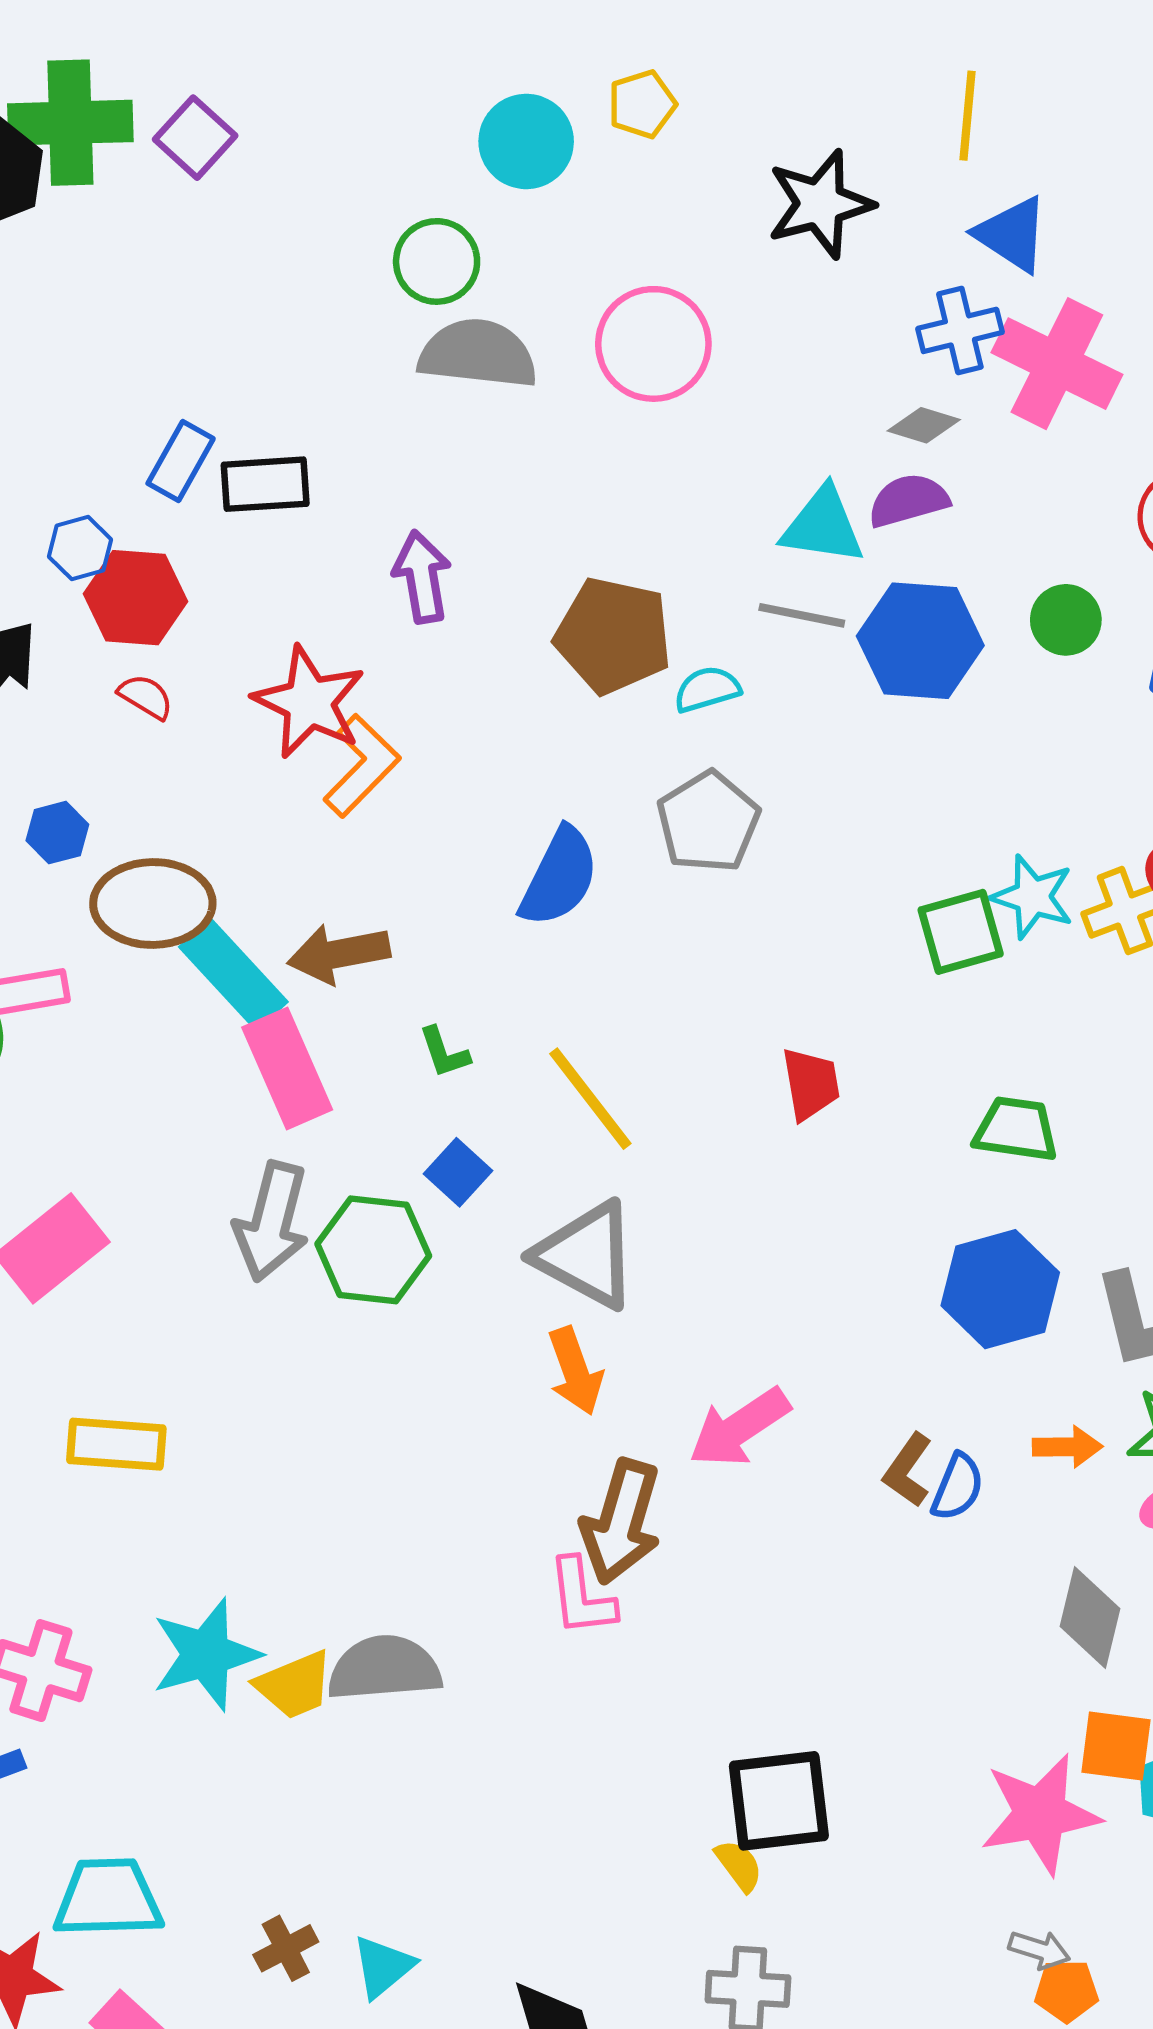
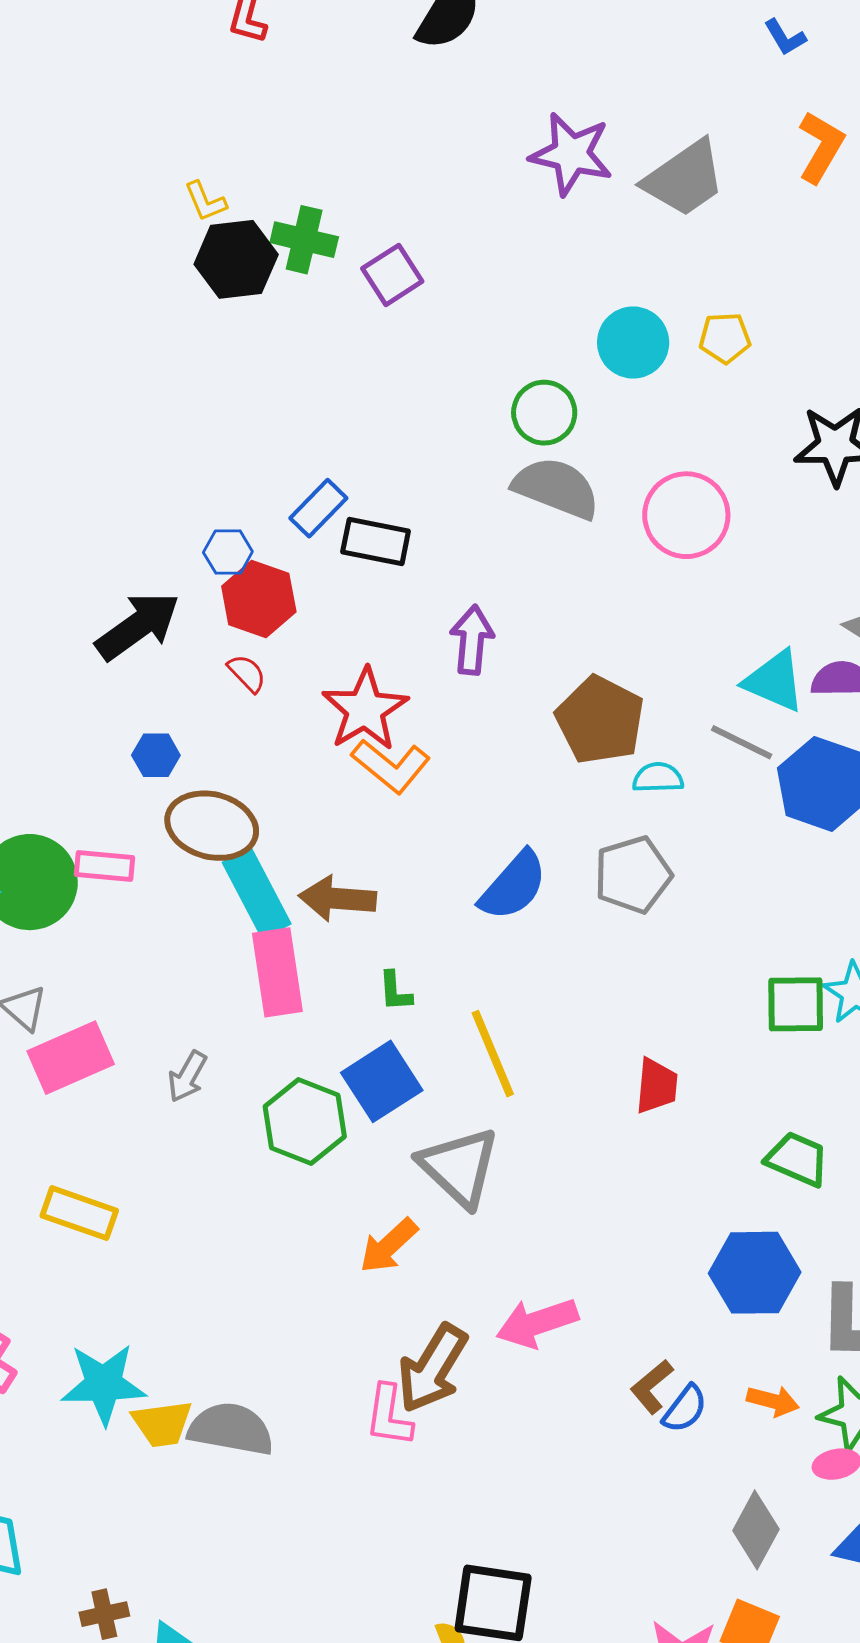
green cross: (70, 123) -> (304, 240), size x0.7
orange L-shape: (362, 766) -> (391, 766), turned 70
blue square: (458, 1172) -> (382, 1081), size x1.6
gray arrow: (272, 1222) -> (187, 1076), moved, size x0.6
orange arrow: (575, 1371) -> (389, 1246), moved, turned 52

